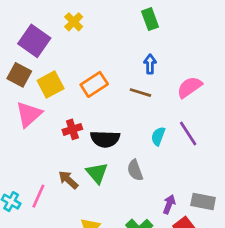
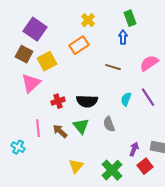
green rectangle: (150, 19) -> (130, 18), moved
yellow cross: (74, 22) -> (88, 20), moved
blue arrow: (150, 64) -> (123, 37), moved
orange rectangle: (94, 84) -> (79, 45), moved
red cross: (72, 129) -> (58, 101), moved
pink line: (38, 196) -> (38, 128), moved, turned -30

